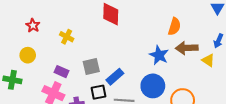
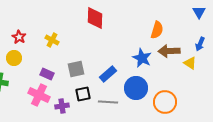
red star: (33, 25) -> (19, 37), moved
blue rectangle: (115, 77) -> (108, 74), moved

